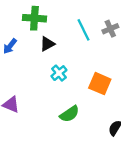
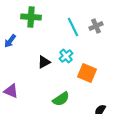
black triangle: (47, 44) -> (44, 62), moved
cyan cross: (59, 73) -> (66, 56), moved

